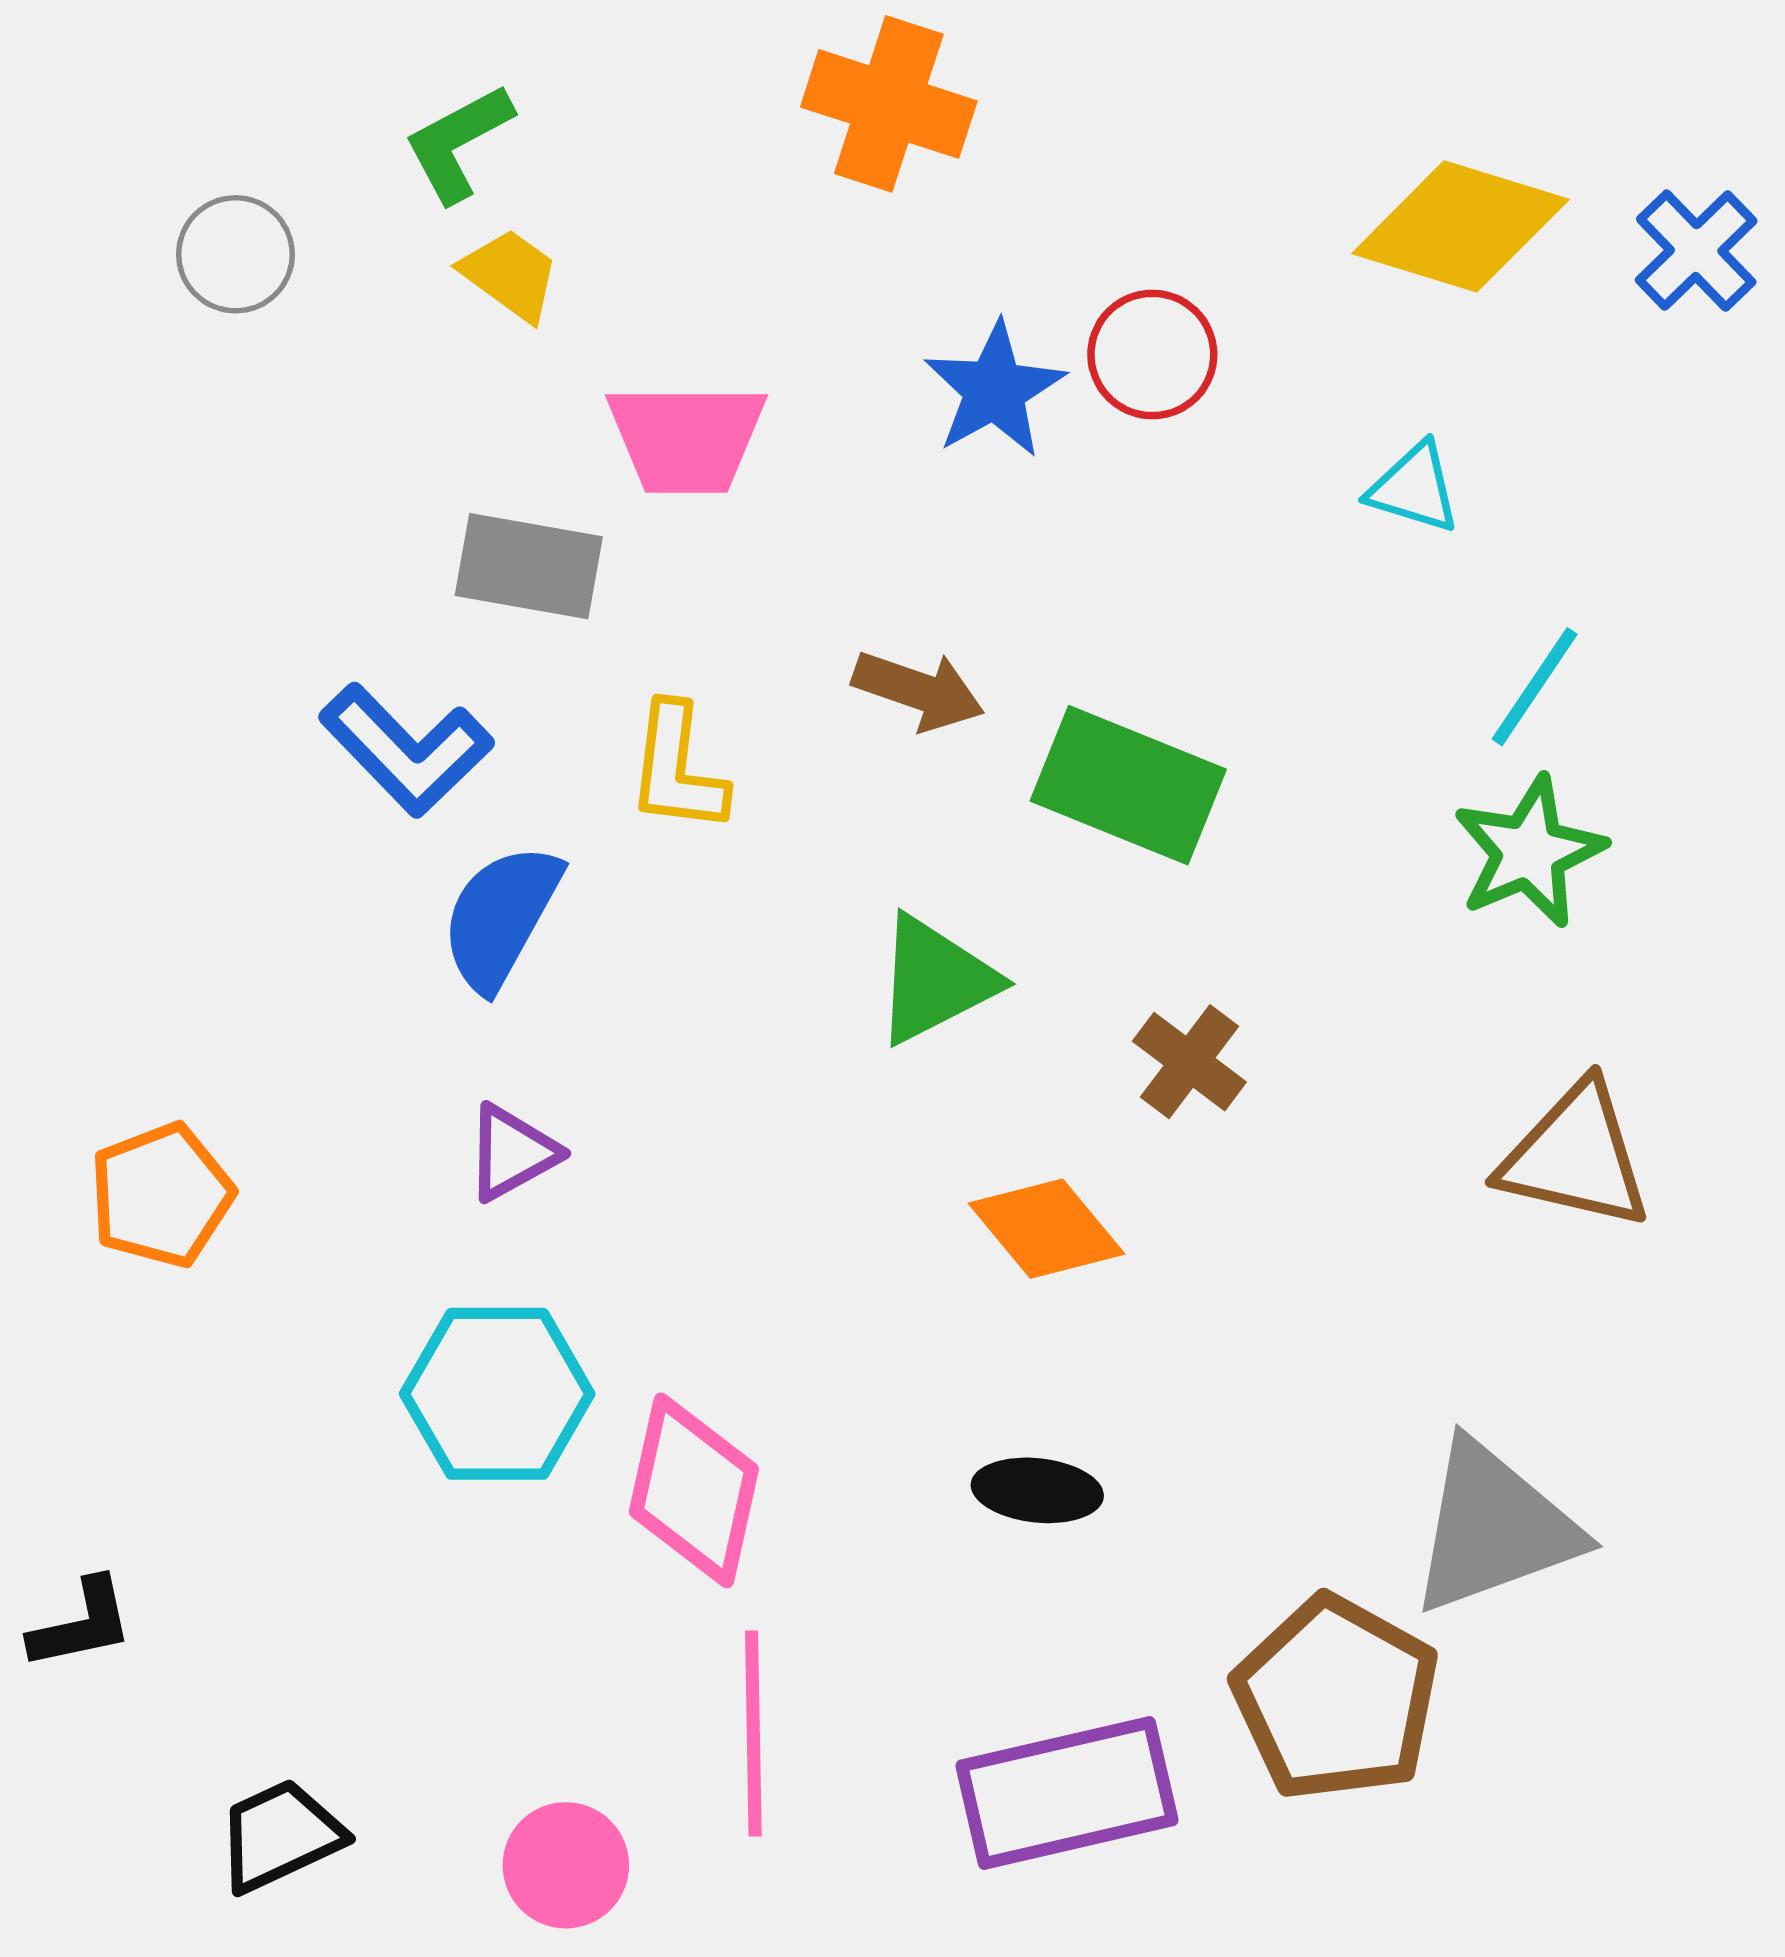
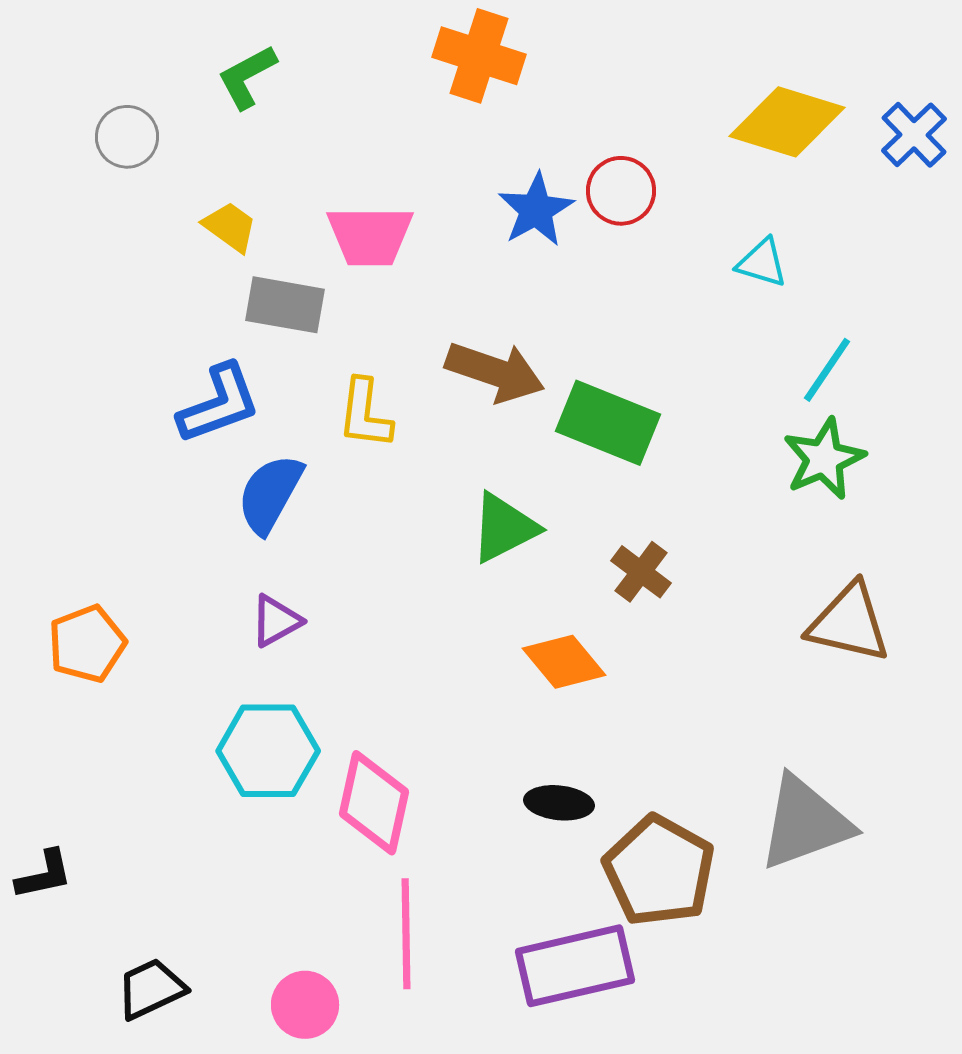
yellow trapezoid: (510, 275) -> (230, 227), moved
brown arrow: (918, 690) -> (495, 372), size x1.4
blue L-shape: (406, 750) -> (219, 404), turned -66
brown pentagon: (1336, 1698) -> (659, 871), moved

